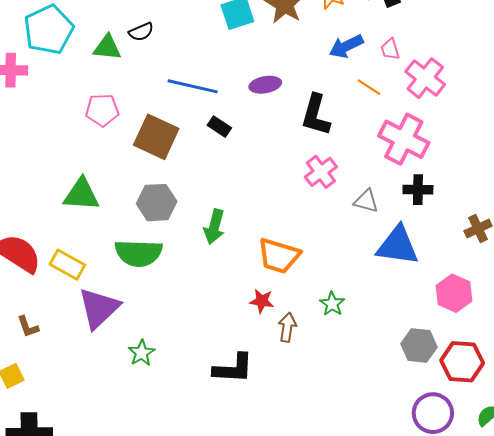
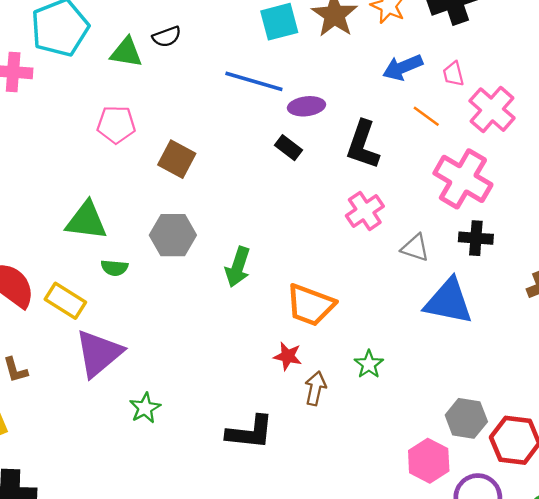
blue line: (193, 86) -> (254, 81), moved
black rectangle: (219, 127) -> (289, 148), moved
brown square: (156, 137) -> (177, 159), size x0.7
green semicircle: (139, 253) -> (114, 268), moved, size x0.5
pink hexagon: (454, 293) -> (429, 461), moved

